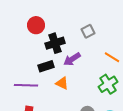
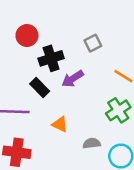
black rectangle: (46, 66) -> (40, 88), turned 63
orange triangle: (62, 83) -> (60, 124), moved

